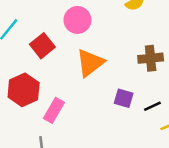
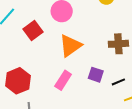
red hexagon: (24, 90) -> (18, 81), moved
pink rectangle: (54, 110) -> (63, 80), moved

